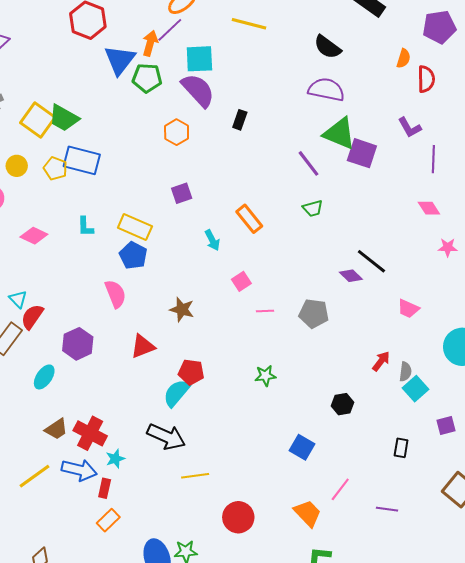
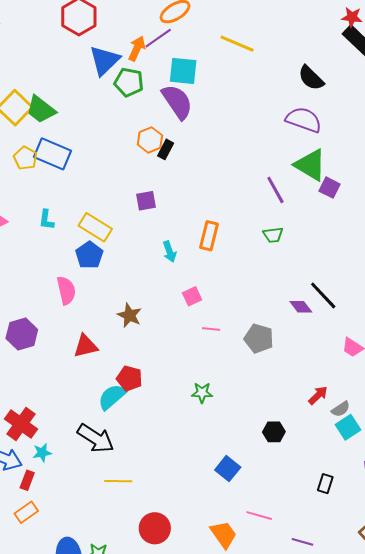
black rectangle: (240, 120) -> (166, 149), moved
purple square: (362, 153) -> (330, 188), size x0.7
orange rectangle: (249, 219) -> (209, 236), turned 44
gray semicircle: (405, 372) -> (341, 409), turned 42
pink line: (340, 489) -> (259, 516), turned 60

